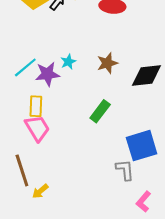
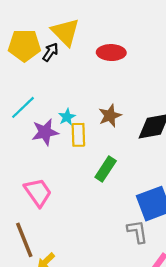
cyan line: (25, 67) -> (23, 107), moved
yellow rectangle: (36, 106) -> (78, 135), moved

